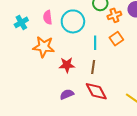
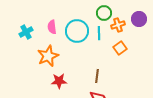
cyan line: (95, 43) -> (99, 33), moved
orange star: (44, 47) -> (48, 56), turned -30
red star: (67, 65) -> (59, 81), moved

